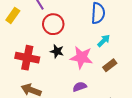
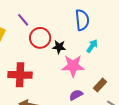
black star: (57, 51) -> (59, 47), moved
brown rectangle: (110, 65) -> (100, 85), moved

